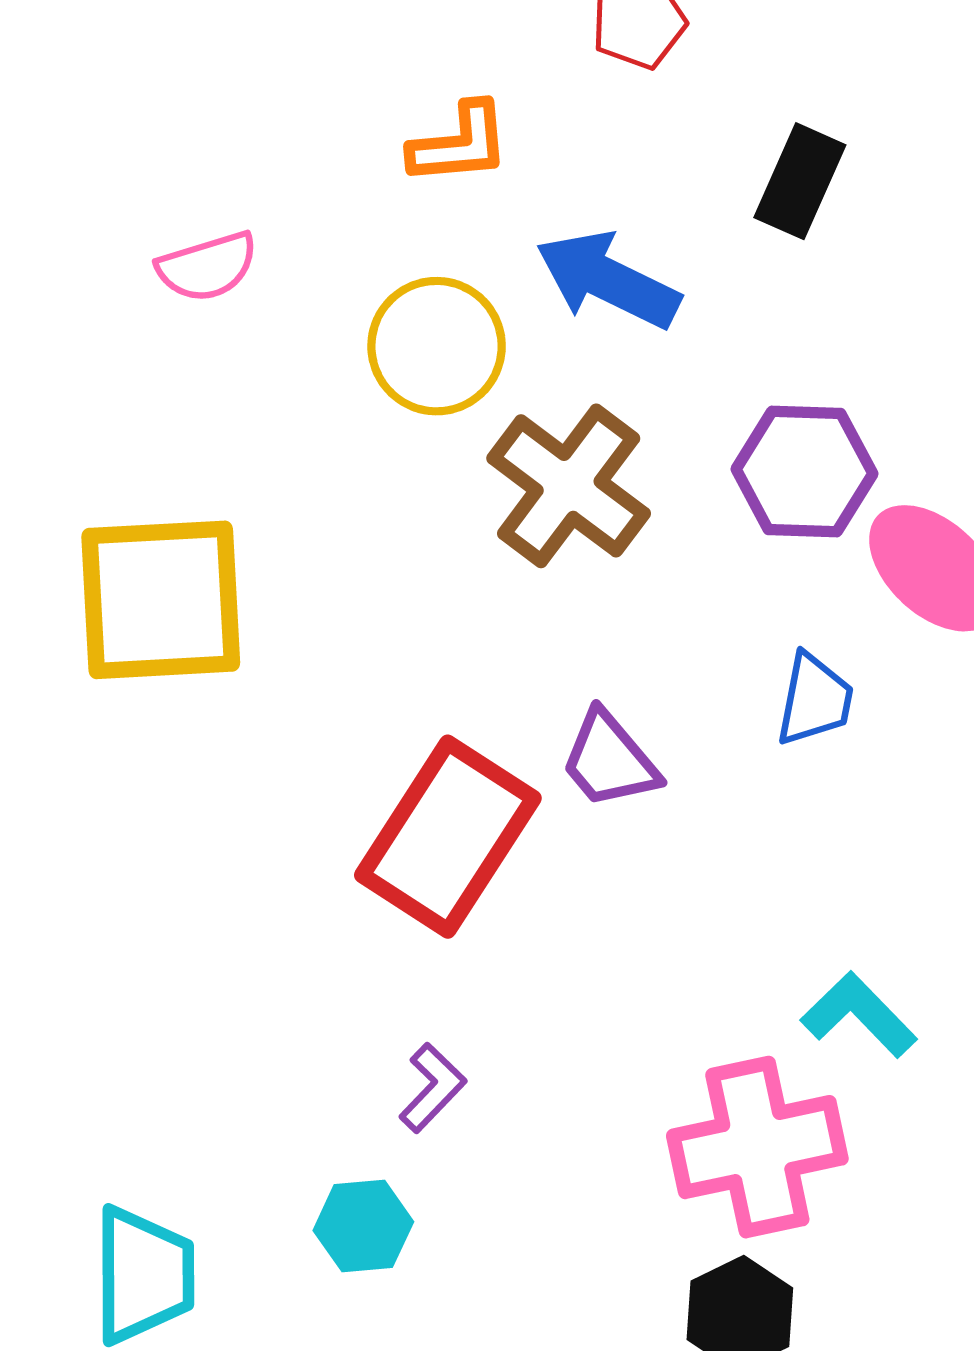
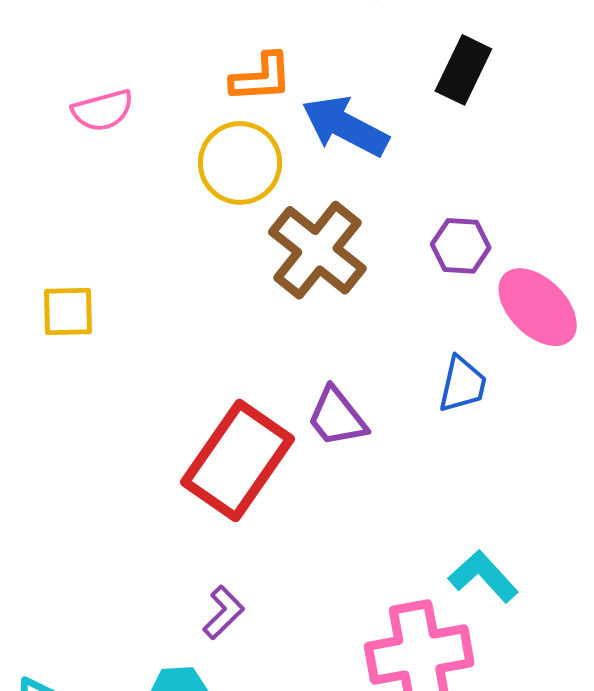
orange L-shape: (460, 144) -> (261, 78), moved
purple hexagon: (804, 471) -> (461, 246), size x0.7
yellow square: (161, 600) -> (68, 311), size x0.5

